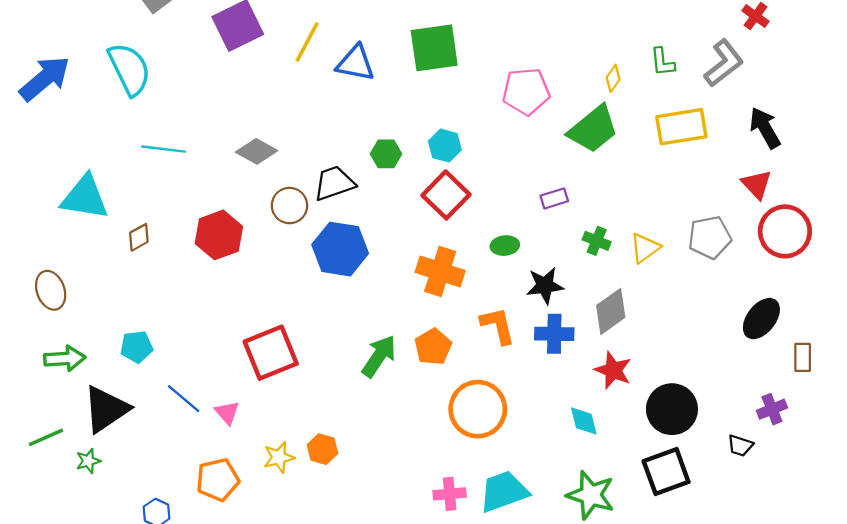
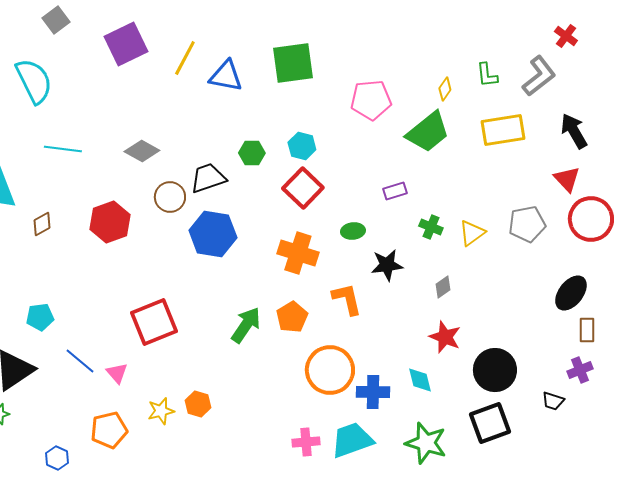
gray diamond: (611, 311) -> (443, 287), size x0.6
blue cross: (554, 334) -> (373, 392), moved
brown rectangle: (803, 357) -> (587, 330), moved

